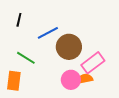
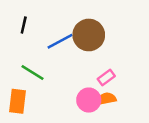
brown circle: (69, 47) -> (89, 35), moved
pink rectangle: (93, 63) -> (106, 78), moved, size x0.6

